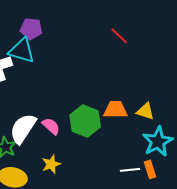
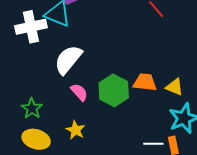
white semicircle: (23, 129) -> (68, 60), moved
yellow star: (51, 164) -> (76, 130), turned -30

